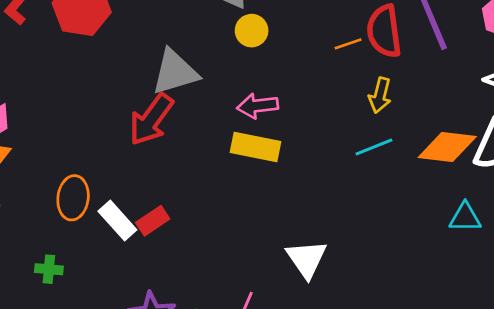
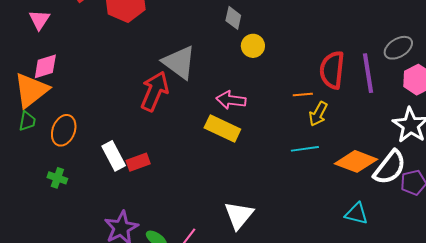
yellow circle: (252, 31) -> (253, 46), moved
orange line: (348, 44) -> (303, 94), moved
gray triangle: (175, 72) -> (179, 62), turned 39
red arrow: (151, 119) -> (154, 91), turned 153
orange ellipse: (73, 198) -> (64, 130), moved

